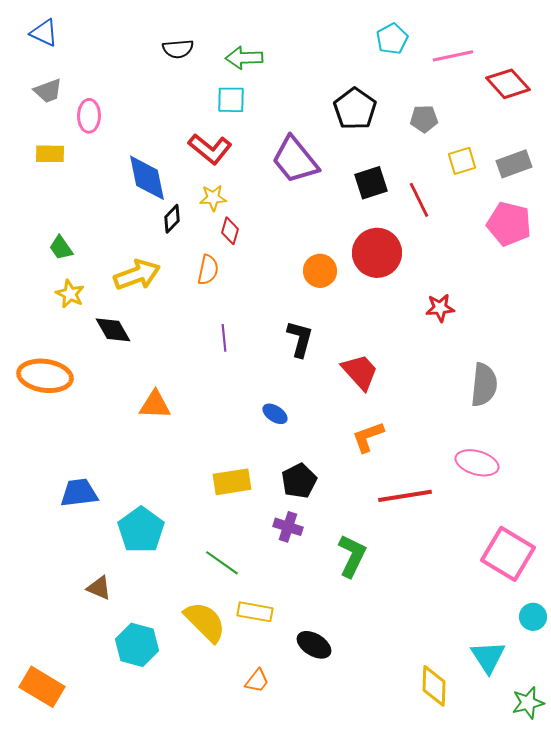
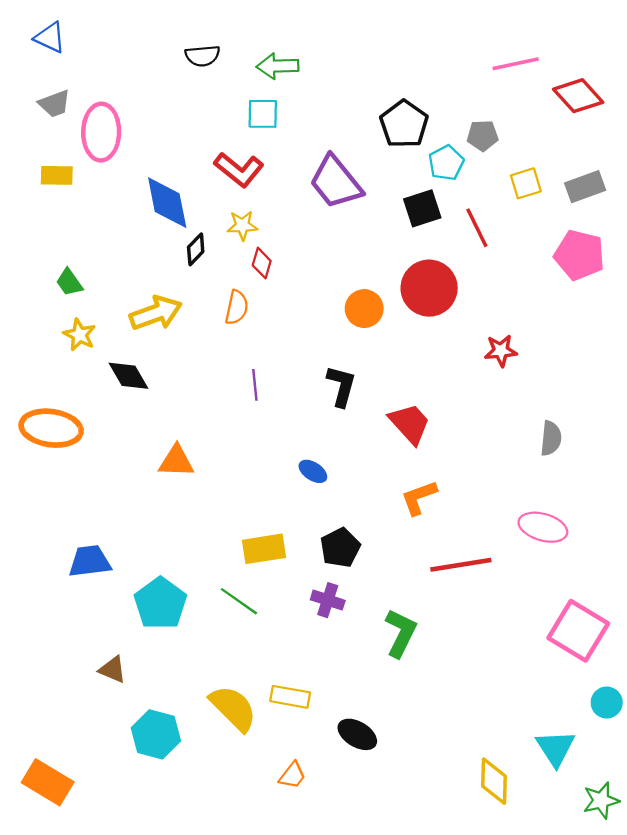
cyan pentagon: (392, 39) -> (446, 163), moved
pink ellipse: (89, 116) -> (101, 132), size x1.5
gray semicircle: (484, 385) -> (551, 438), size x0.7
green line: (222, 563) -> (239, 601), moved

